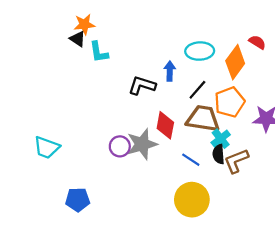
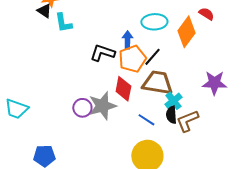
orange pentagon: (230, 102) -> (132, 59), moved

